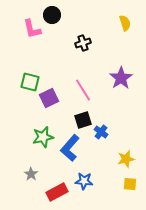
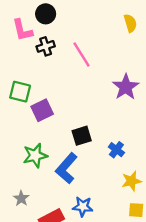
black cross: (83, 43) -> (46, 46), moved
pink line: (83, 90) -> (82, 54), moved
blue cross: (101, 132) -> (116, 150), moved

